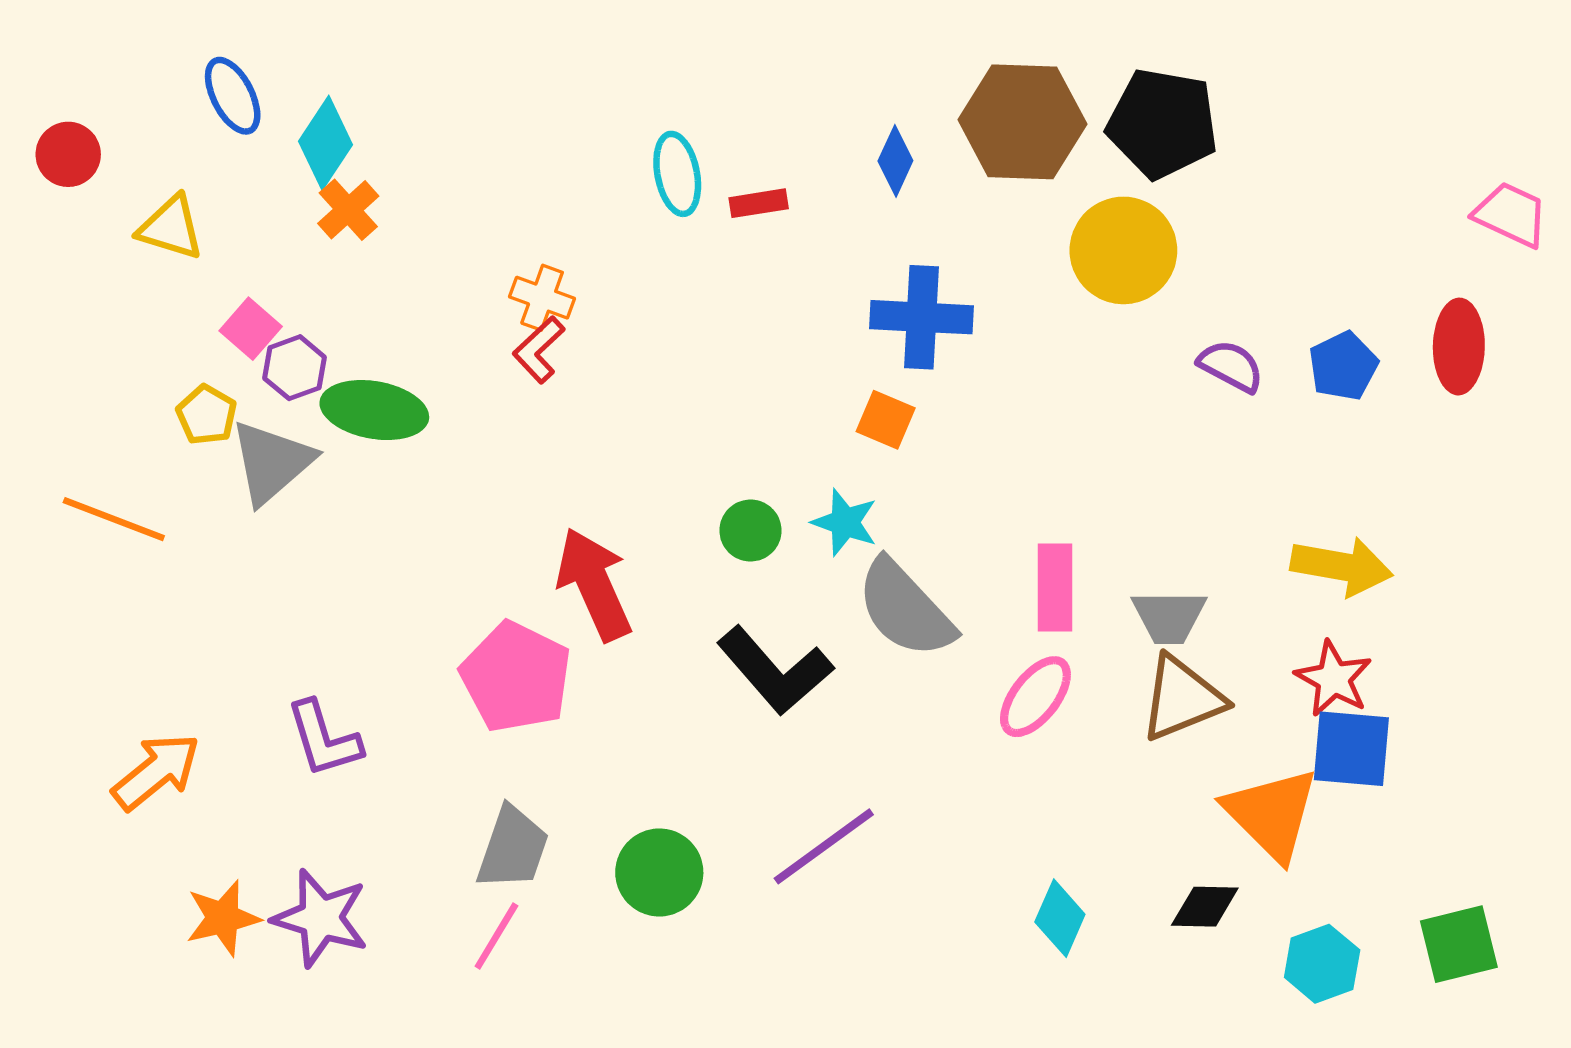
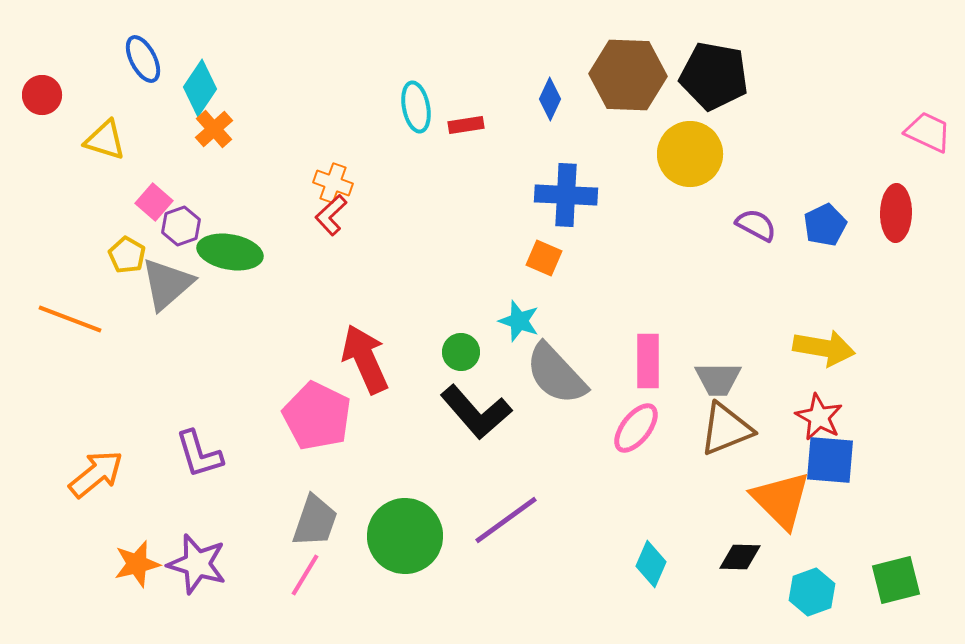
green circle: (750, 531) -> (461, 352), moved
green circle: (659, 872) -> (405, 536), size x1.4

